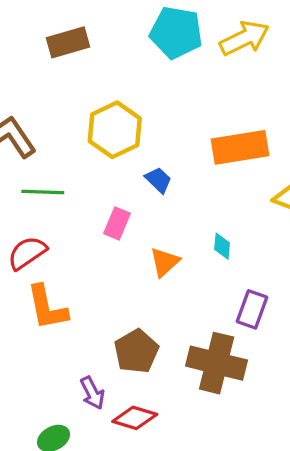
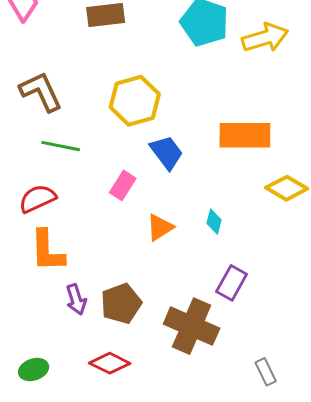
blue trapezoid: (158, 180) -> (167, 152), size x1.4
purple arrow: (92, 393) -> (76, 299), moved

